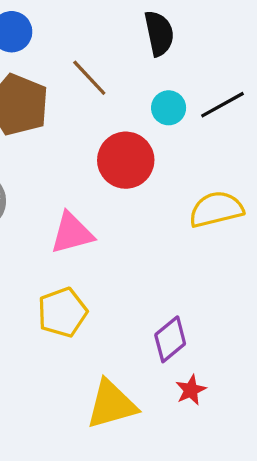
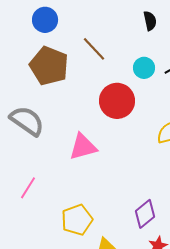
black semicircle: (159, 33) -> (150, 21), moved, size x0.7
yellow pentagon: (62, 312) -> (77, 220), moved

